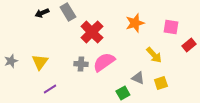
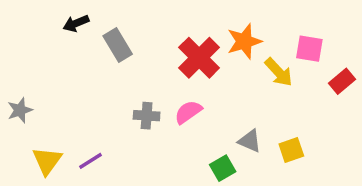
gray rectangle: (68, 12) -> (118, 45), moved
red cross: (92, 32) -> (199, 58), moved
yellow arrow: (154, 55) -> (279, 72), moved
yellow triangle: (40, 62) -> (47, 161), moved
pink semicircle: (104, 62) -> (188, 112), size x0.7

